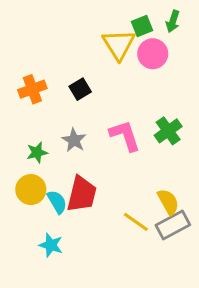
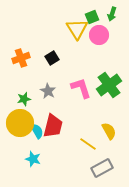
green cross: (168, 131) -> (109, 85), size x1.4
yellow circle: (31, 190) -> (20, 123), size x1.4
gray rectangle: (173, 225) -> (102, 168), moved

